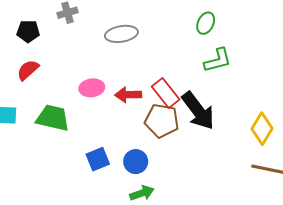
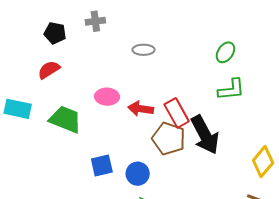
gray ellipse: (121, 34) -> (144, 50), size x0.7

